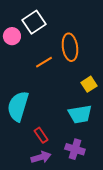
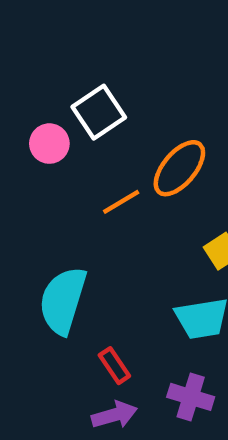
orange ellipse: (70, 47) -> (179, 168), turned 48

